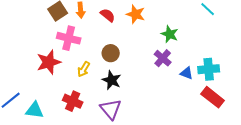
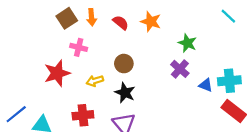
pink cross: (69, 38) -> (79, 47), size x0.7
yellow arrow: (84, 69) -> (95, 81), turned 42
red cross: (73, 101) -> (83, 115), turned -30

